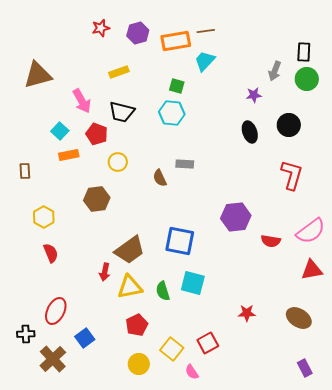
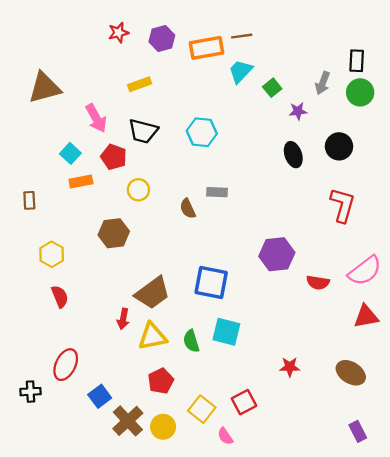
green square: (177, 86) -> (272, 88), moved, turned 35
brown cross: (53, 359) -> (128, 421), moved

